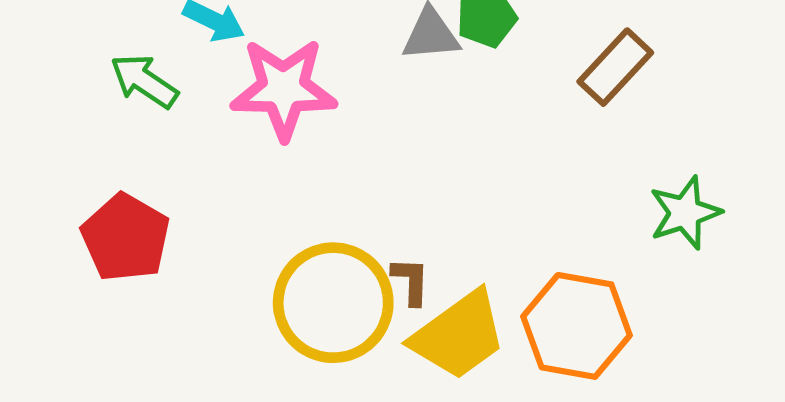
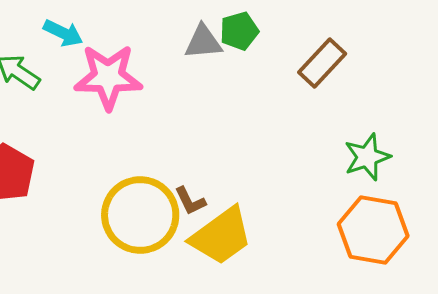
brown L-shape: (411, 281) -> (190, 201), turned 152
orange hexagon: (577, 326) -> (373, 230), moved

